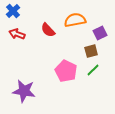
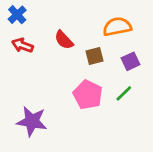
orange semicircle: (75, 20) -> (117, 27), moved
purple square: (100, 33) -> (131, 61), moved
brown square: (91, 51) -> (95, 56), moved

